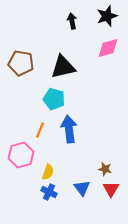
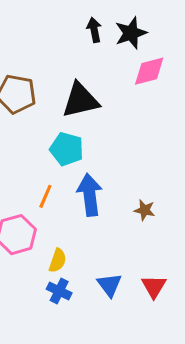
black star: (107, 16) -> (131, 33), moved
brown star: (105, 169) -> (145, 210), moved

